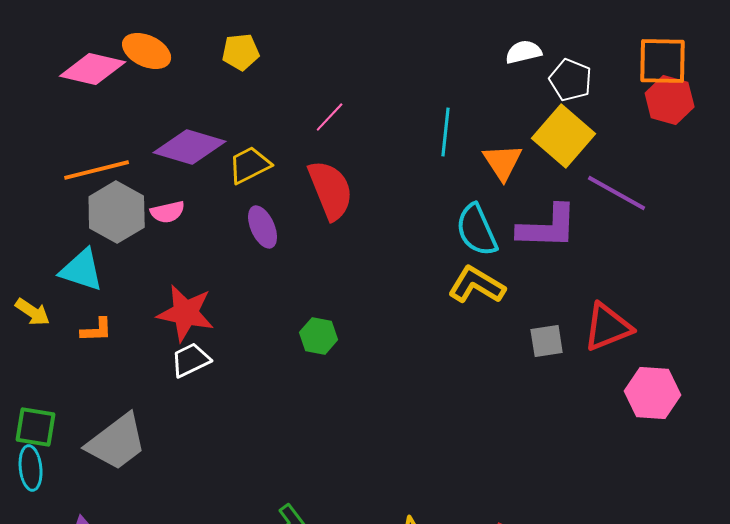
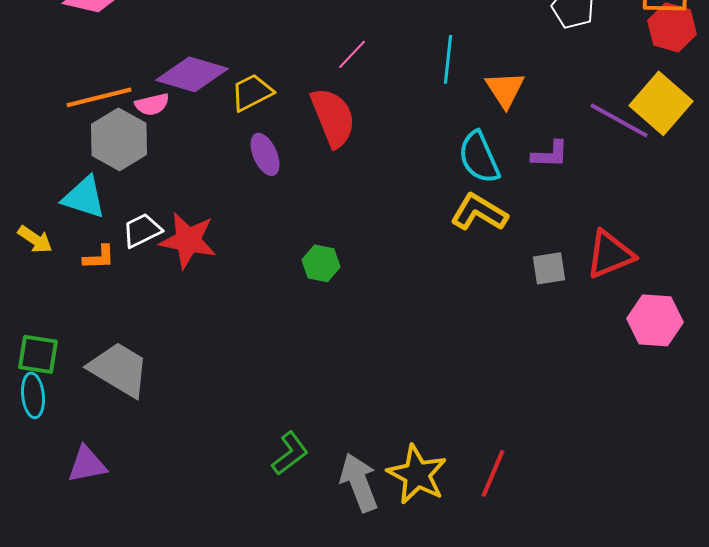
pink line: (330, 117) -> (352, 54), moved
yellow square: (564, 136) -> (661, 103), moved
pink semicircle: (168, 212) -> (152, 104), moved
purple L-shape: (548, 227) -> (550, 154), size x0.6
white trapezoid: (191, 360) -> (142, 230), moved
gray trapezoid: (117, 442) -> (119, 369), turned -112

